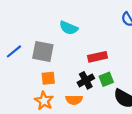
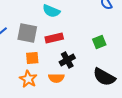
red rectangle: (98, 57) -> (54, 38), moved
green square: (106, 79) -> (99, 42), moved

